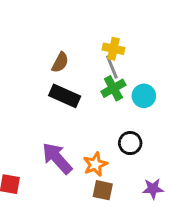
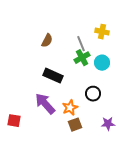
yellow cross: (113, 49) -> (102, 32), moved
black rectangle: (65, 96) -> (53, 76), moved
brown square: (103, 190) -> (75, 125), turned -32

